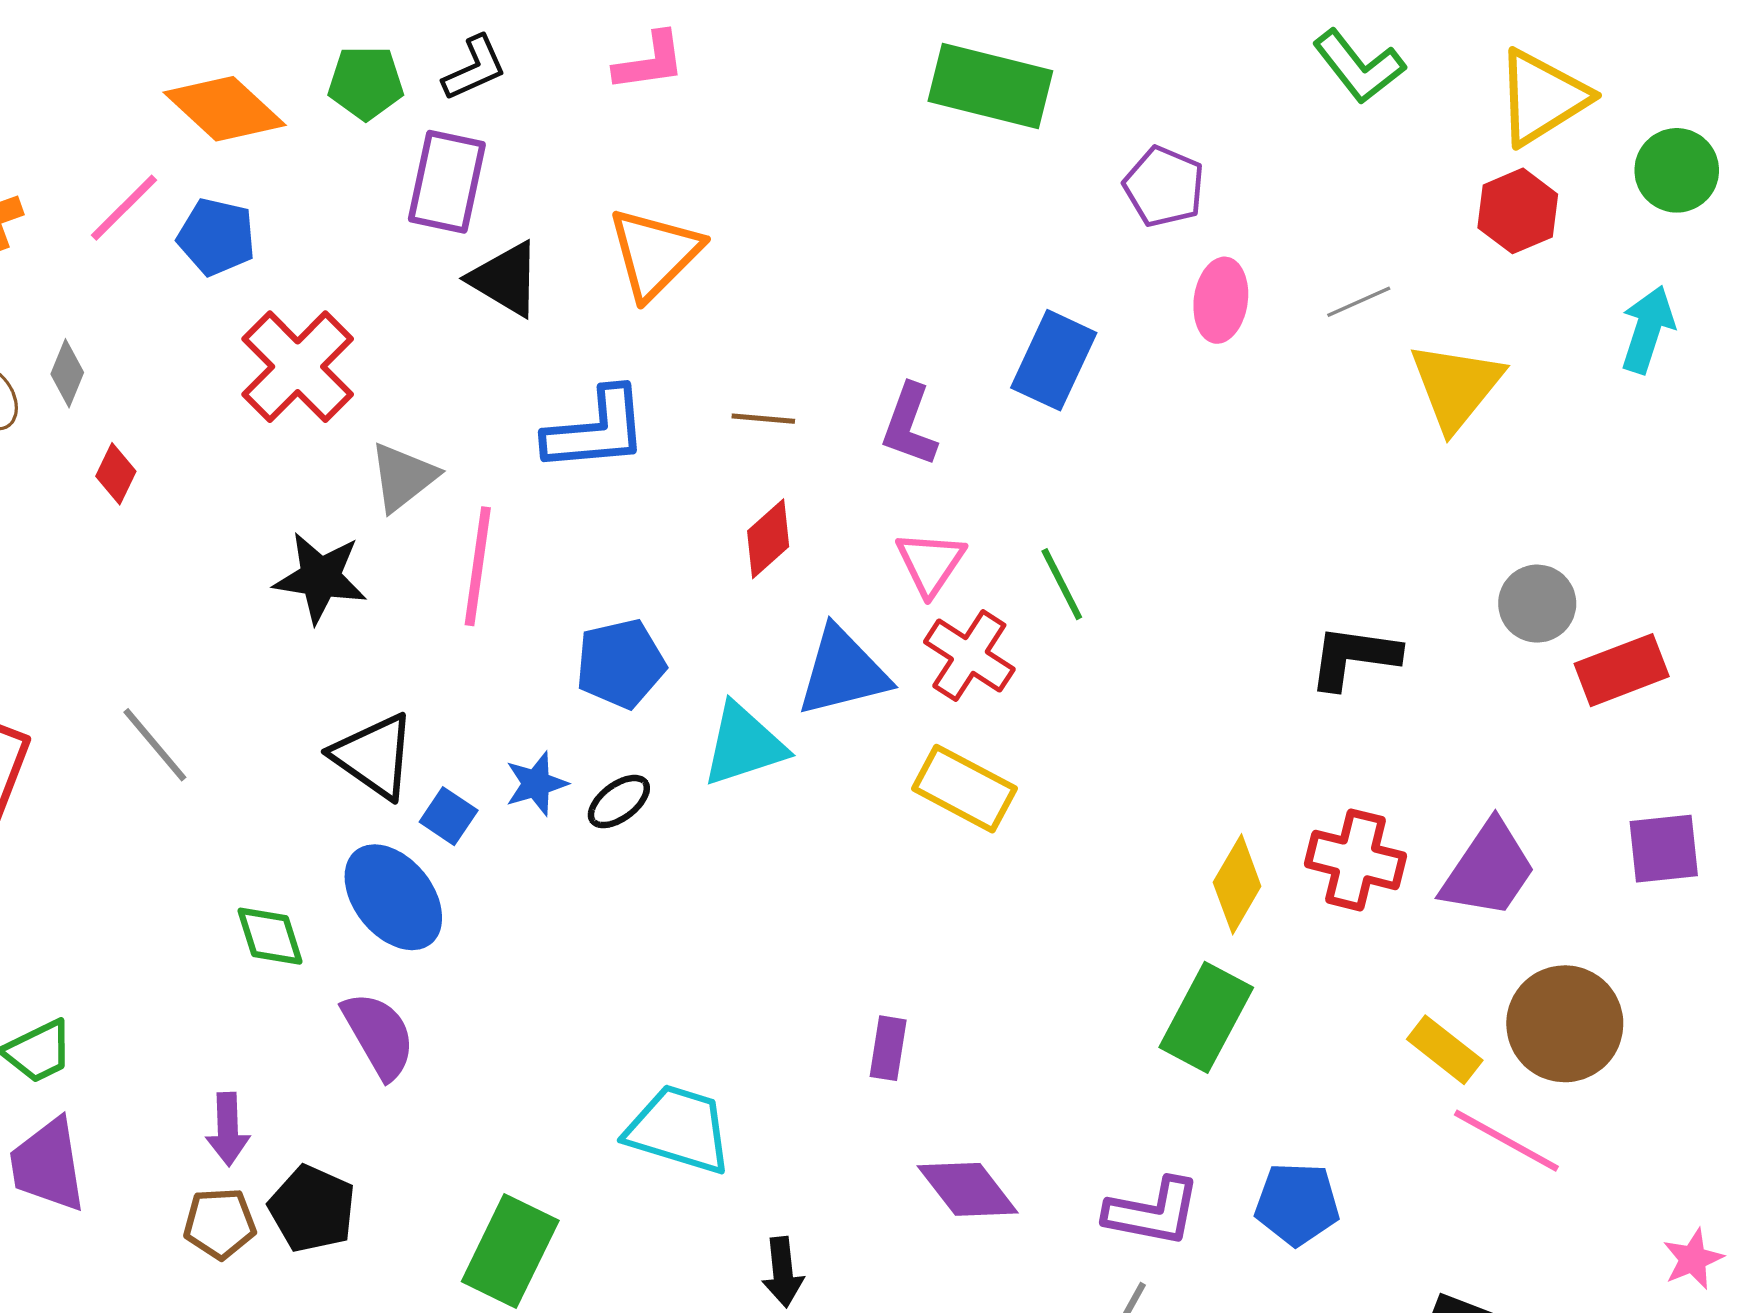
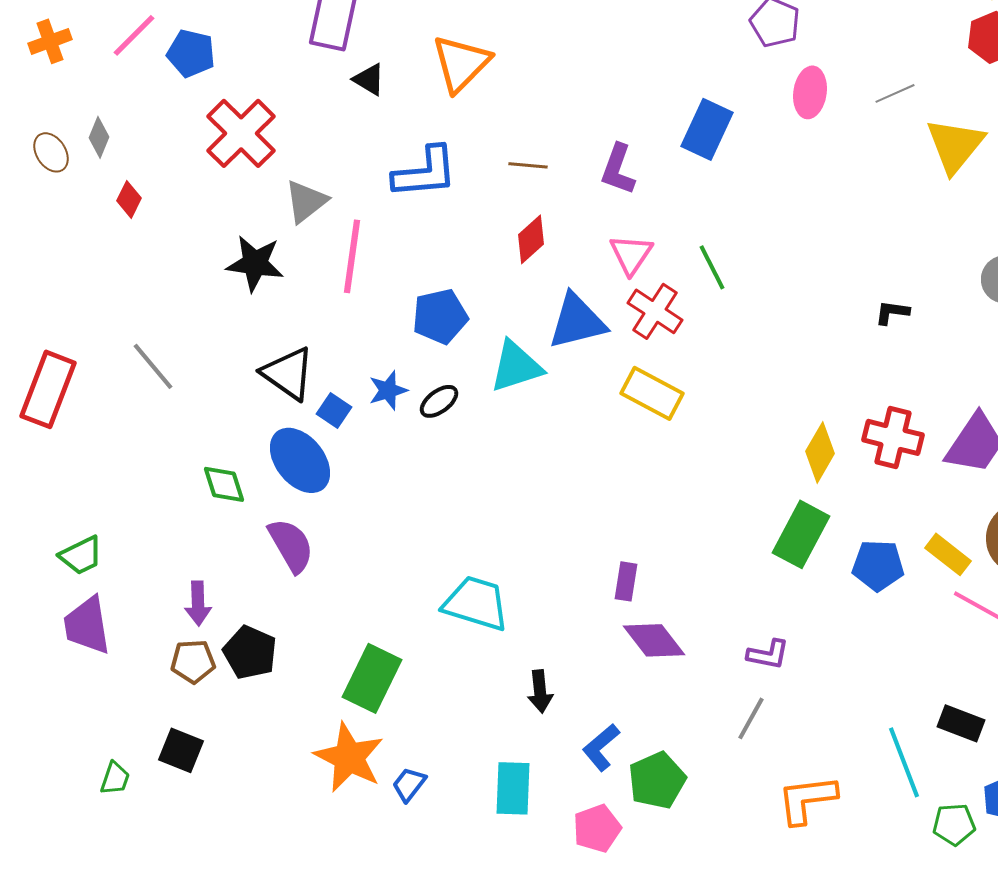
black triangle: (505, 279) -> (369, 79), size x0.7
black L-shape: (1354, 657) -> (892, 312), size x0.6
purple rectangle: (888, 1048) -> (626, 581), moved
blue pentagon: (1297, 1204) -> (878, 565), moved
purple L-shape: (1153, 1212) -> (768, 654), size x0.7

